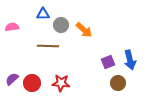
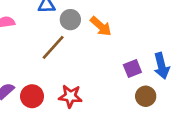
brown line: (48, 46) -> (53, 47), turned -50

